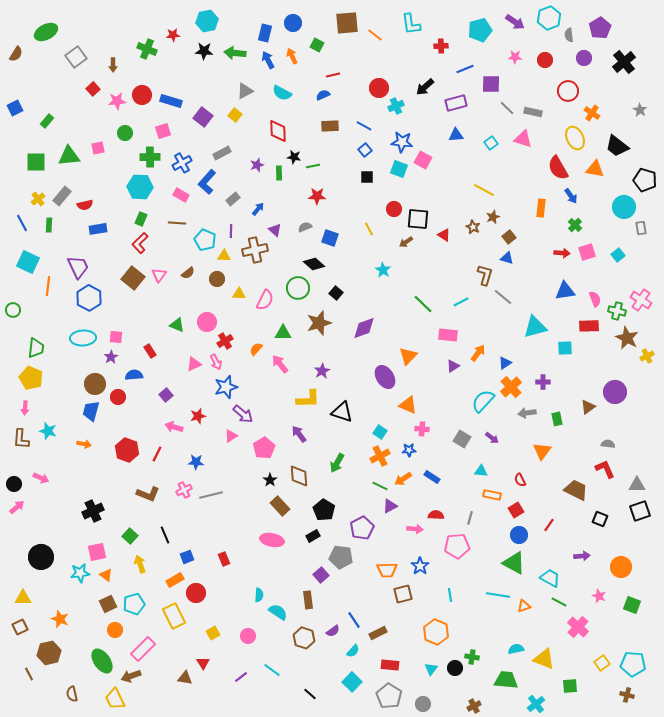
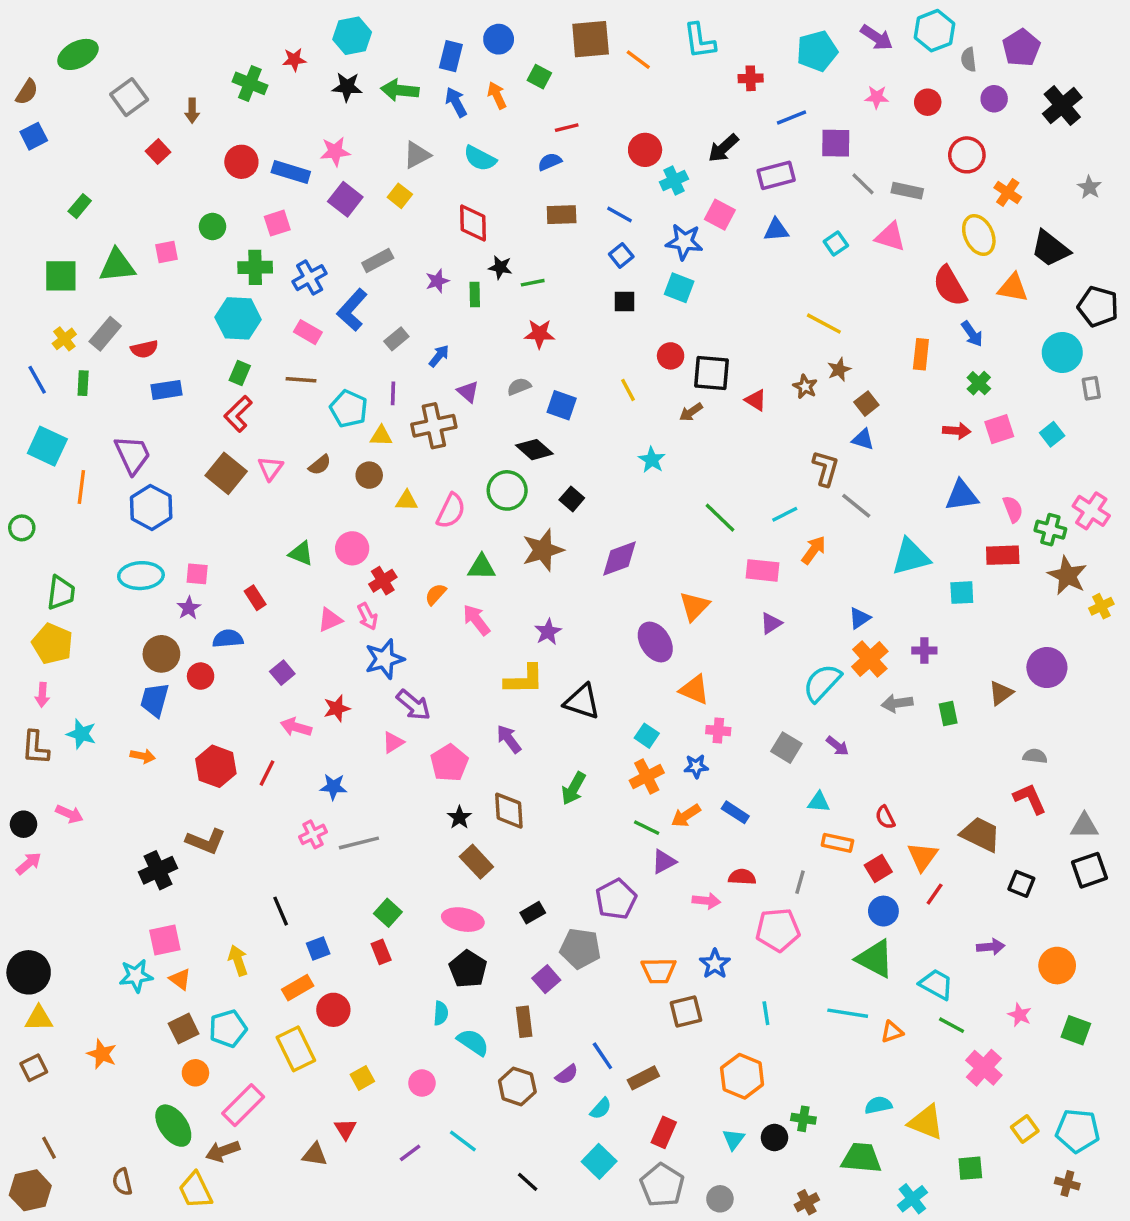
pink star: (117, 101) -> (335, 152), moved
blue square: (15, 108) -> (34, 136), moved
pink square: (423, 160) -> (720, 215), moved
orange arrow: (478, 353) -> (814, 550), moved
orange triangle: (542, 451) -> (923, 857), moved
brown L-shape: (148, 494) -> (206, 841), moved
black pentagon: (324, 510) -> (468, 969), moved
green square: (130, 536) -> (388, 913), moved
black circle: (41, 557) -> (29, 972), moved
brown hexagon: (49, 653) -> (30, 1190), moved
red rectangle: (390, 665) -> (664, 1132), turned -72

